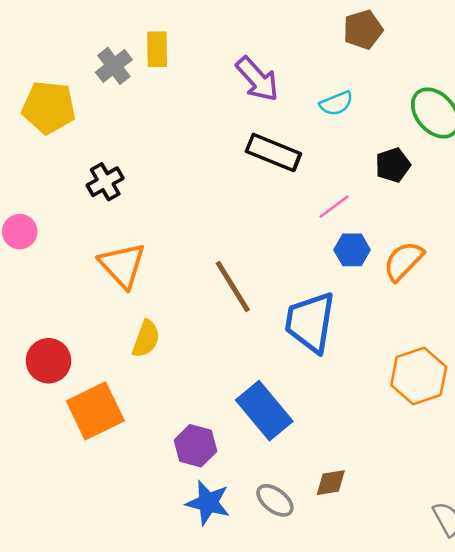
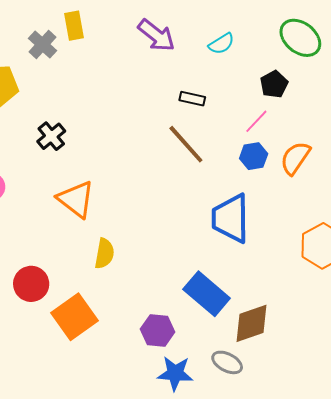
black rectangle: (273, 152) -> (192, 99), moved, size x0.6
pink line: (334, 207) -> (256, 121), moved
brown line: (233, 286) -> (186, 144), moved
brown diamond: (331, 483) -> (252, 323), moved, size x1.6

